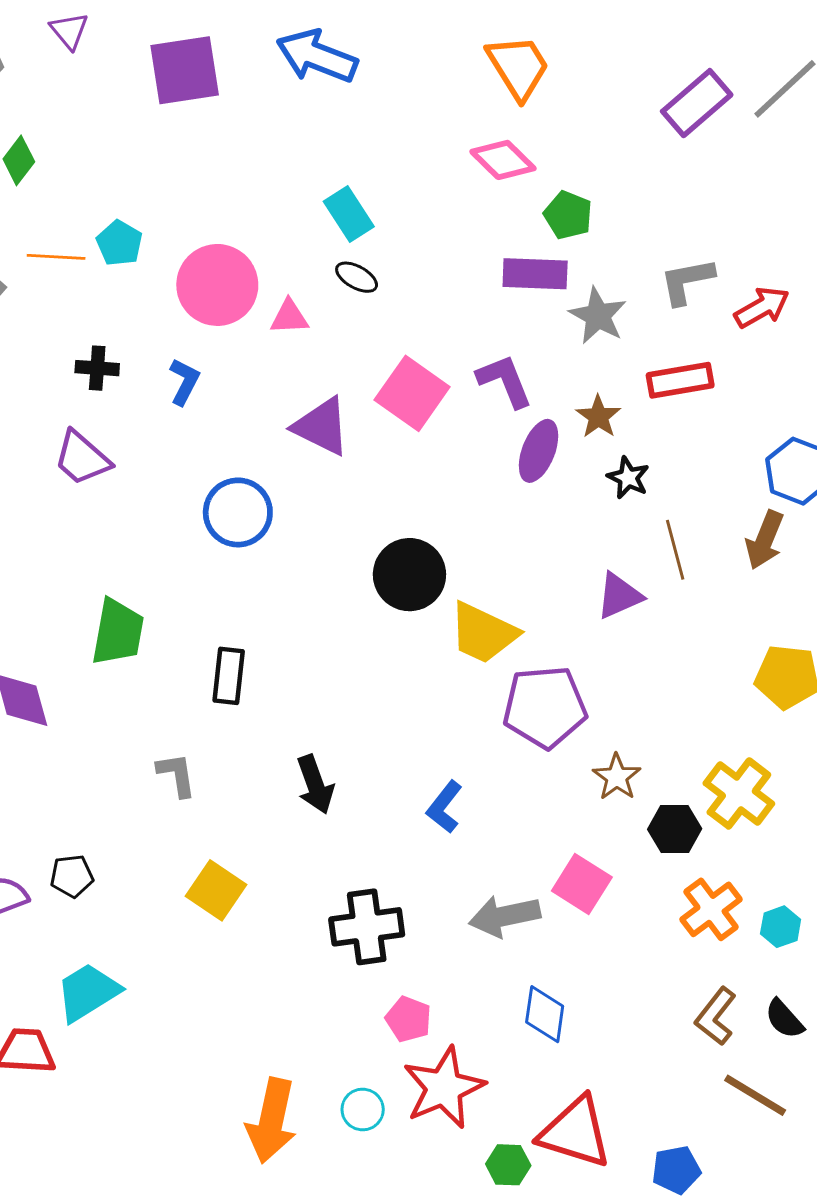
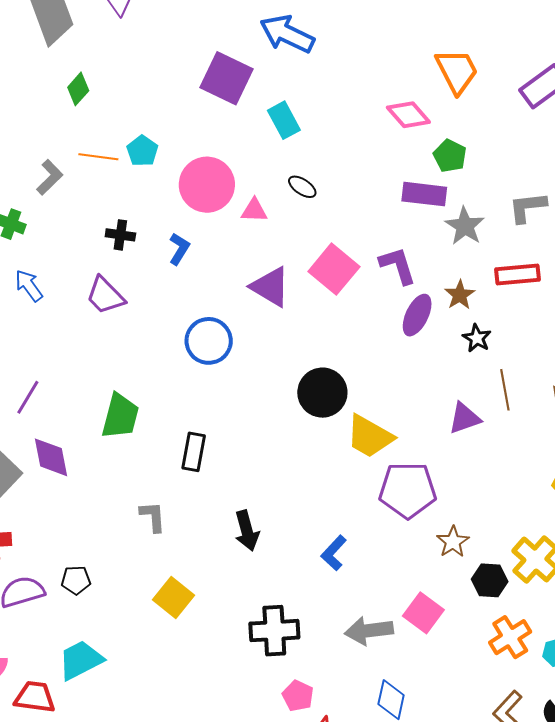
orange trapezoid: (518, 67) -> (457, 71), moved
purple square: (185, 70) -> (226, 78), moved, turned 30
cyan rectangle: (349, 214) -> (284, 120), moved

